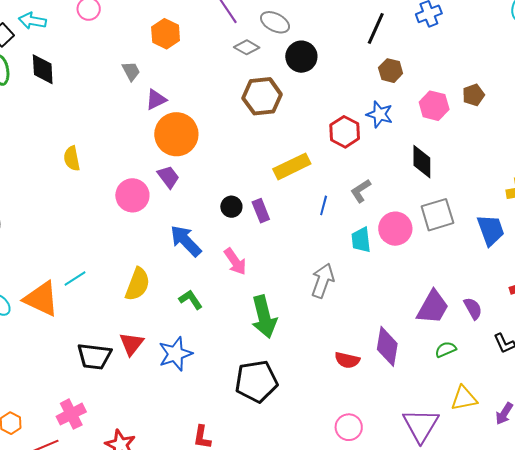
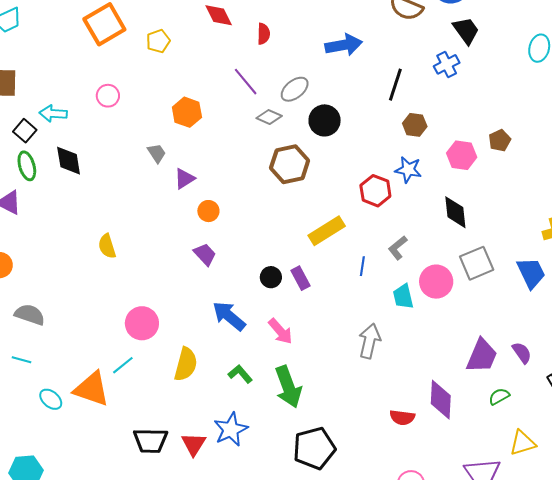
gray ellipse: (275, 22) -> (295, 89), turned -60
orange circle: (176, 134) -> (208, 211), size x0.5
pink circle: (132, 195) -> (142, 323), moved
green arrow: (264, 317) -> (288, 387), moved
red triangle: (132, 344) -> (194, 444), moved

